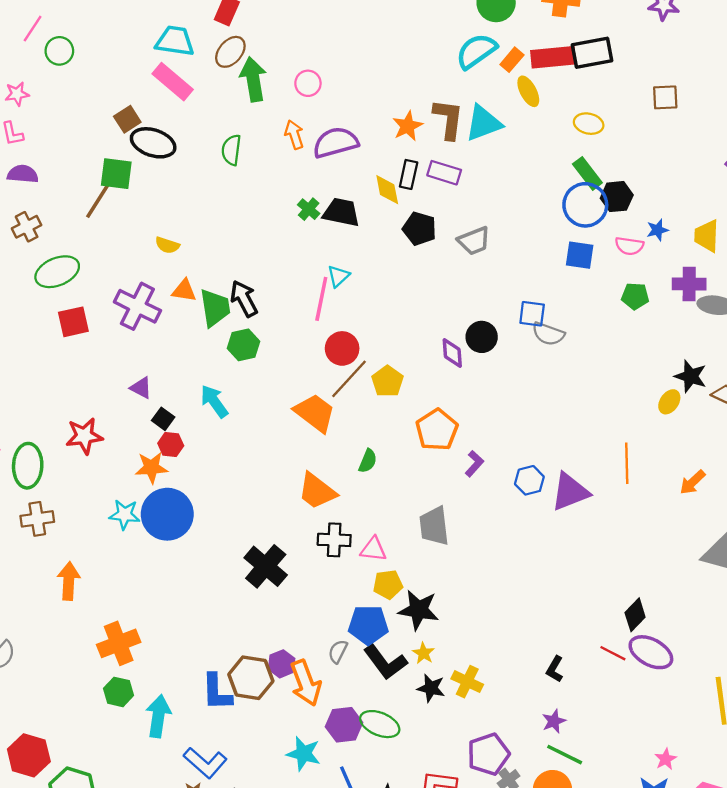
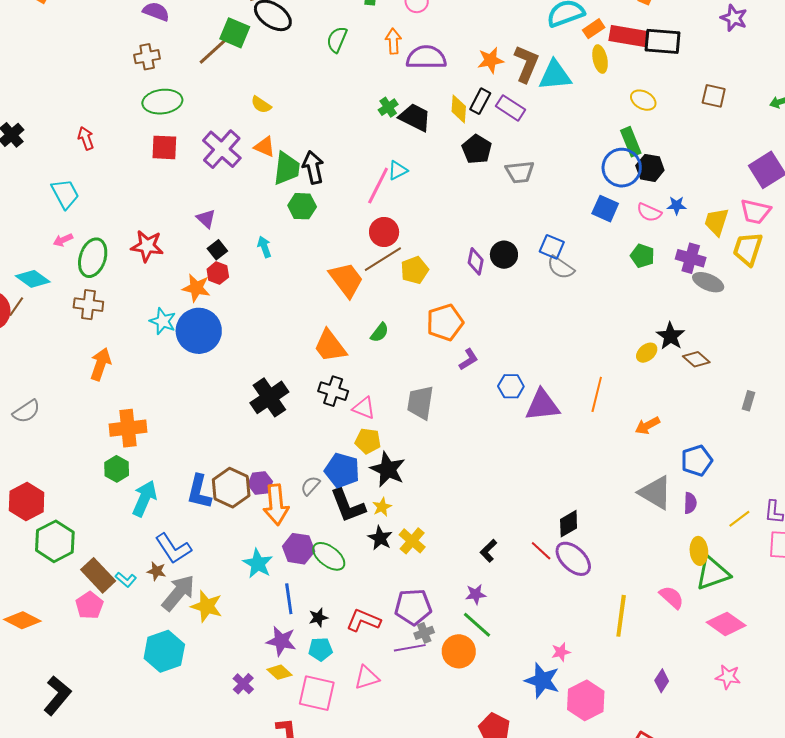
cyan arrow: (214, 401) -> (264, 247), size x0.7

